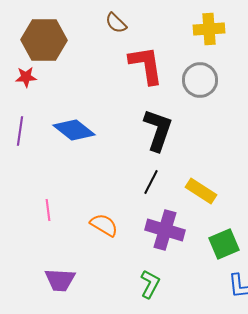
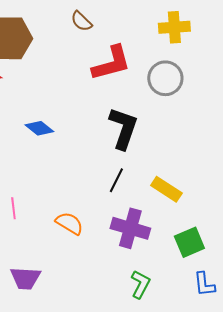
red L-shape: (146, 65) -> (111, 63), turned 84
blue diamond: (74, 130) -> (39, 128), size x0.7
green L-shape: (150, 284) -> (140, 284), moved

